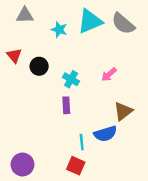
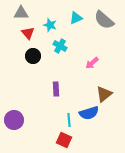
cyan triangle: (90, 21) -> (76, 18), size x0.6
red triangle: (14, 56) -> (28, 33), moved
cyan cross: (71, 79) -> (60, 46), moved
purple circle: (22, 165) -> (14, 120), moved

